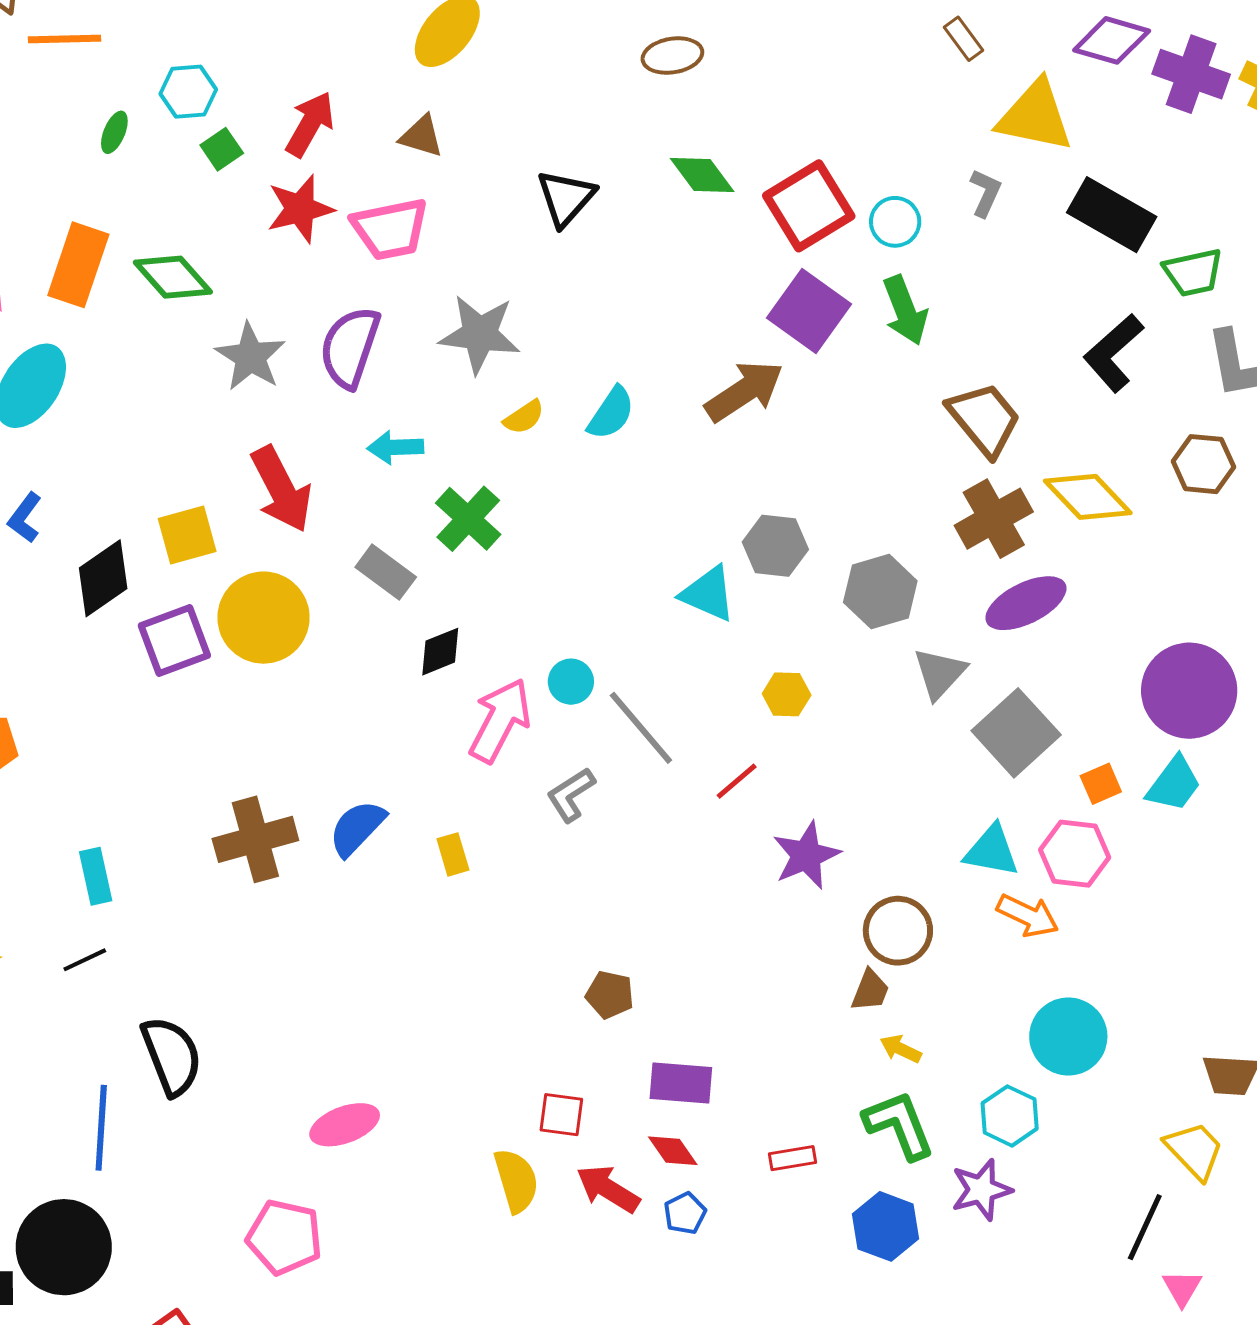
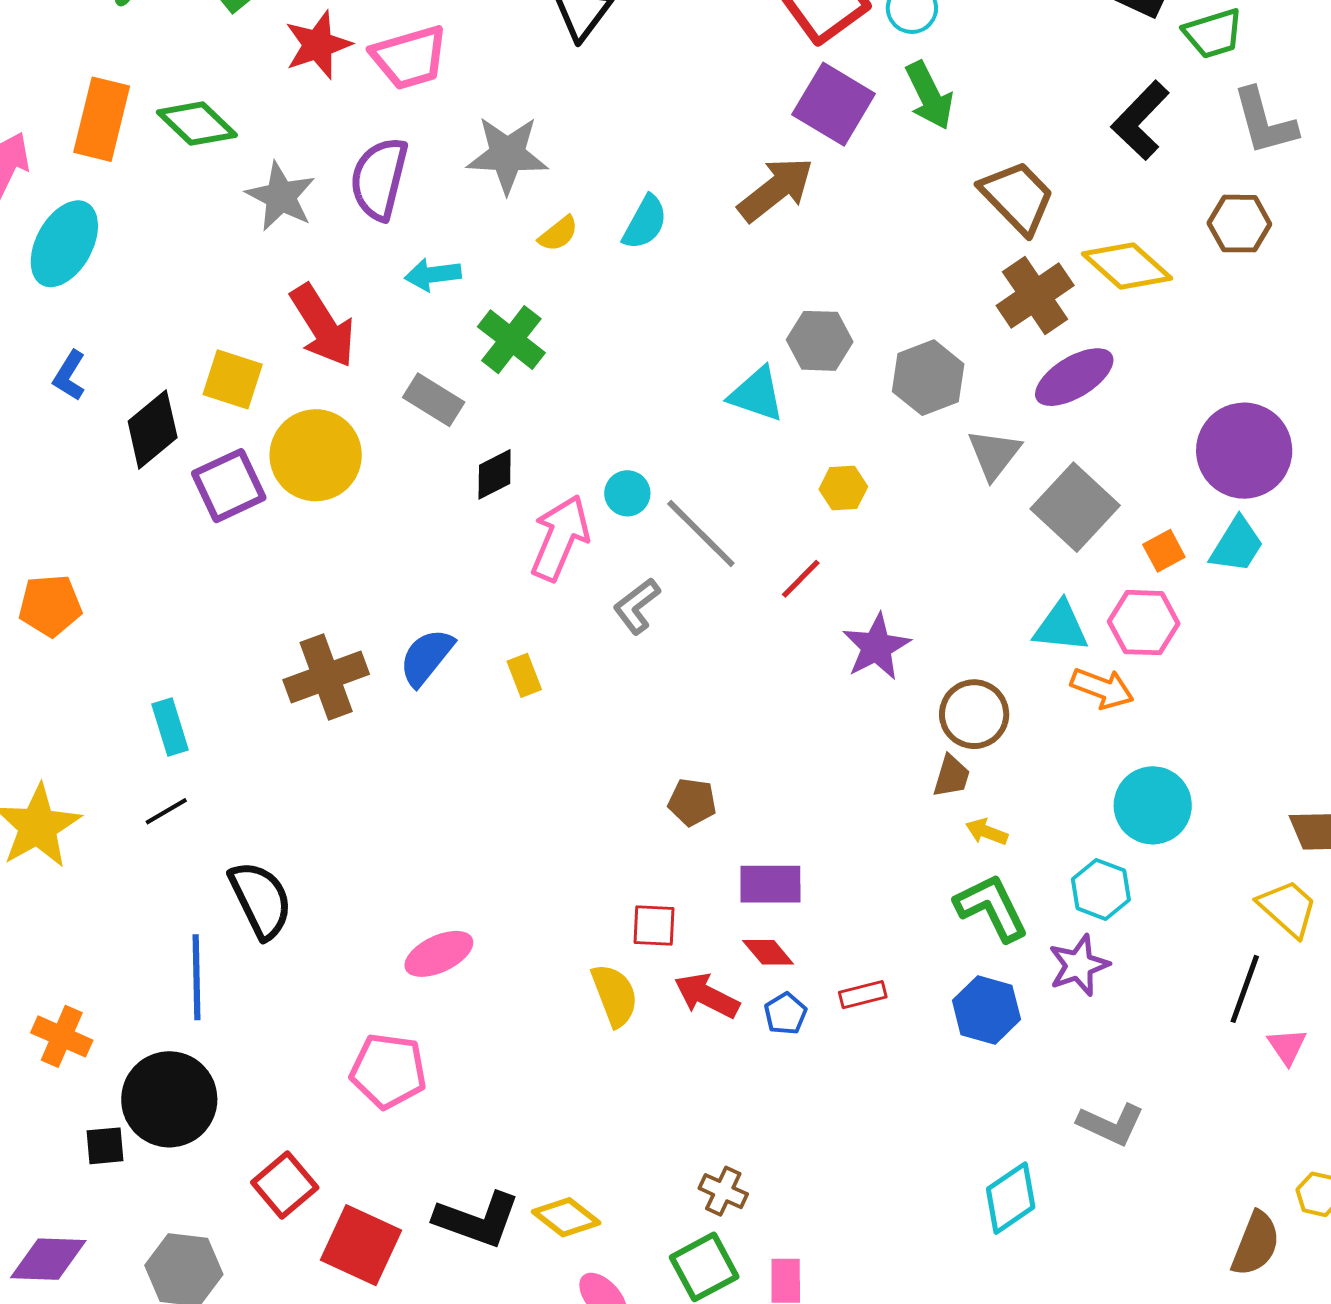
yellow square: (187, 535) -> (233, 379), turned 38
red rectangle: (793, 1158) -> (863, 995), moved

